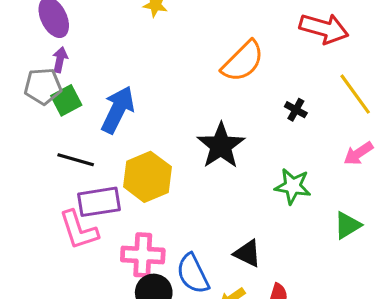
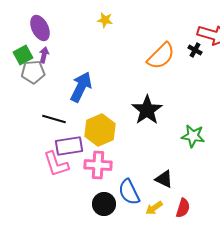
green square: (66, 100) -> (23, 55), moved
black cross: (296, 110) -> (195, 50), moved
pink cross: (143, 255) -> (98, 165), moved

